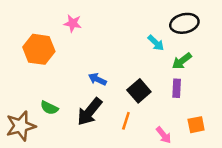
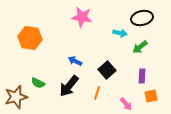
pink star: (73, 23) -> (82, 17), moved, size x1.5
cyan arrow: (156, 43) -> (120, 33), turned -32
purple rectangle: (177, 88) -> (142, 76), moved

